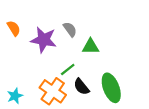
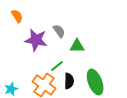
orange semicircle: (14, 28) -> (17, 16), moved
black semicircle: (81, 87) -> (69, 81), turned -140

